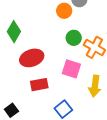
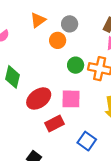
pink square: (71, 69) -> (71, 99), moved

